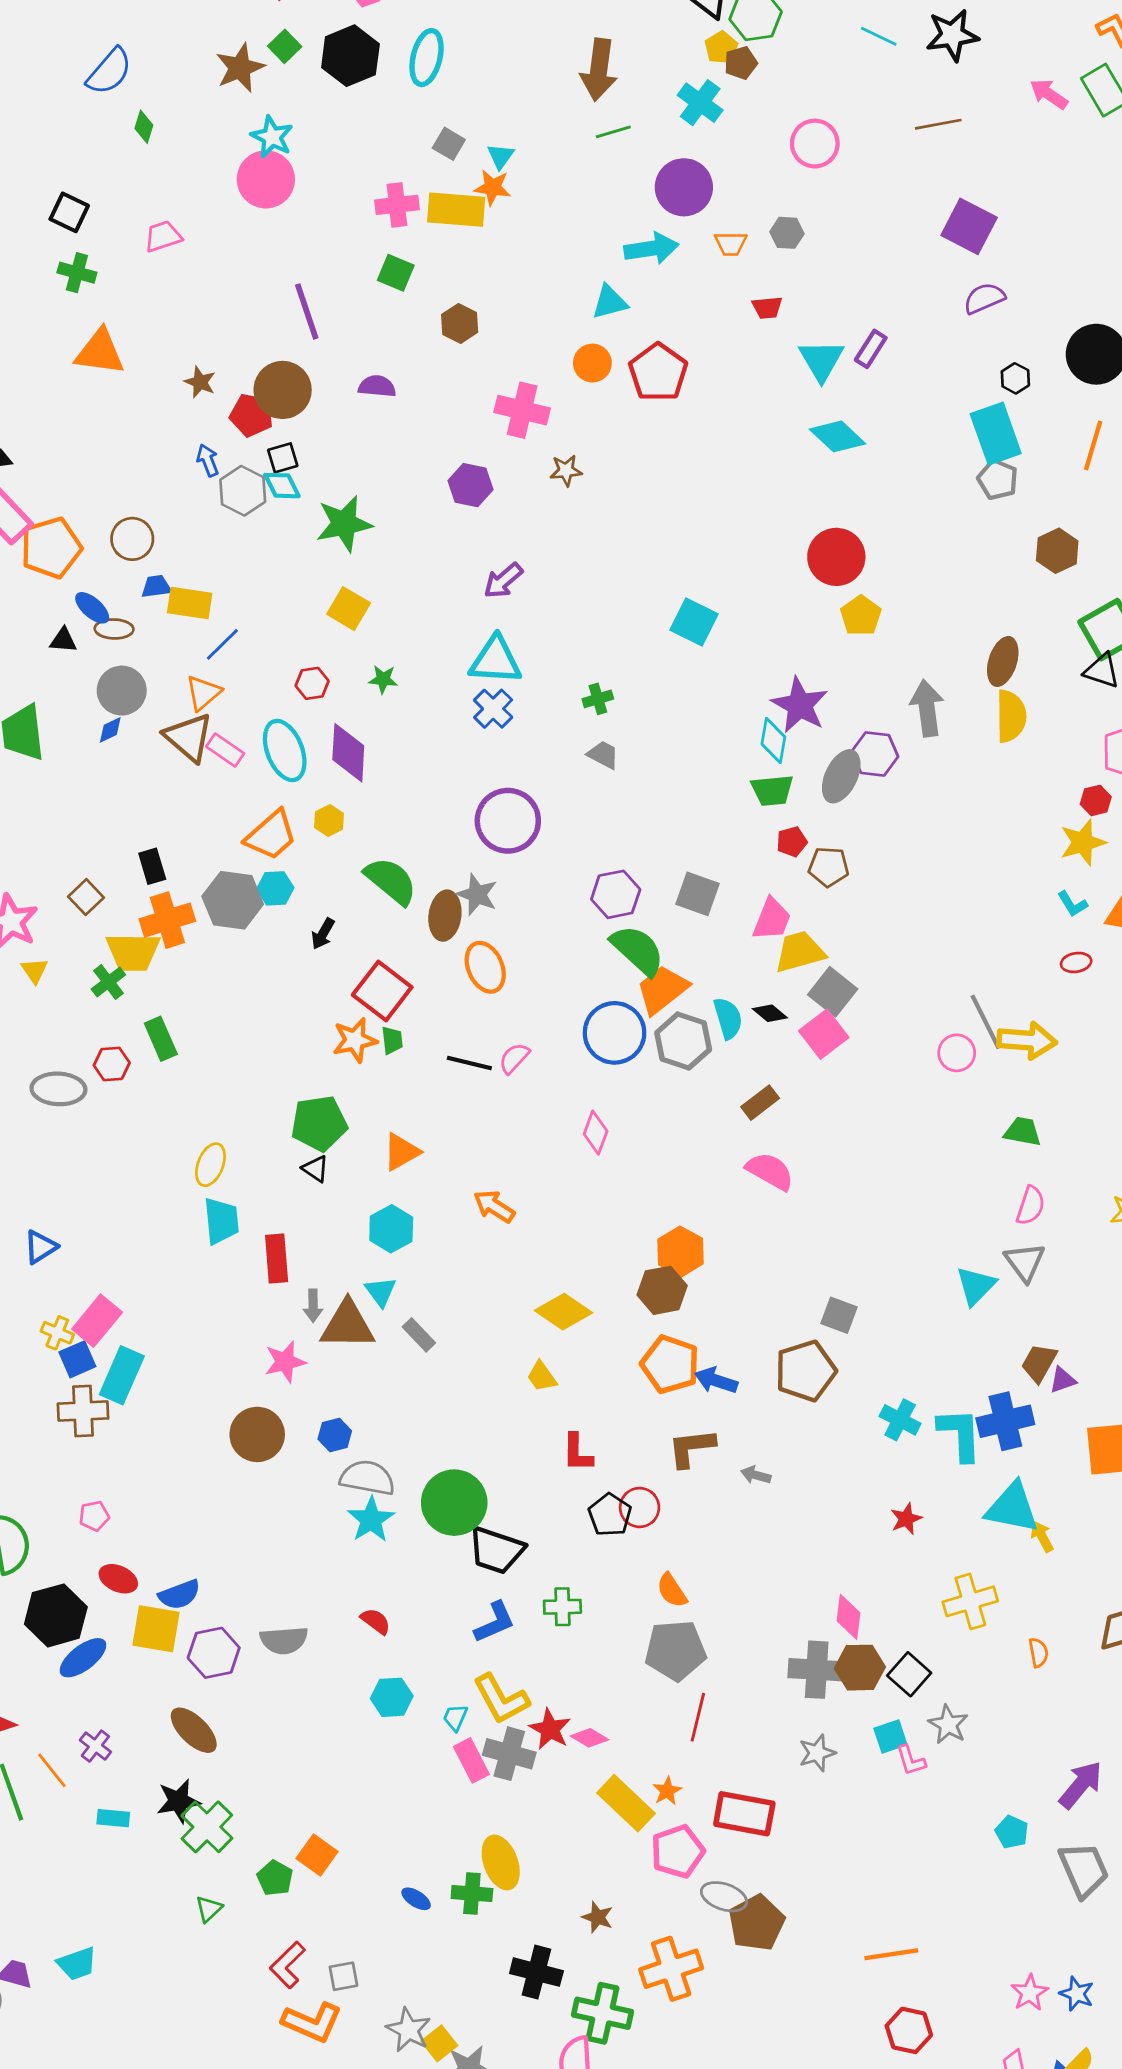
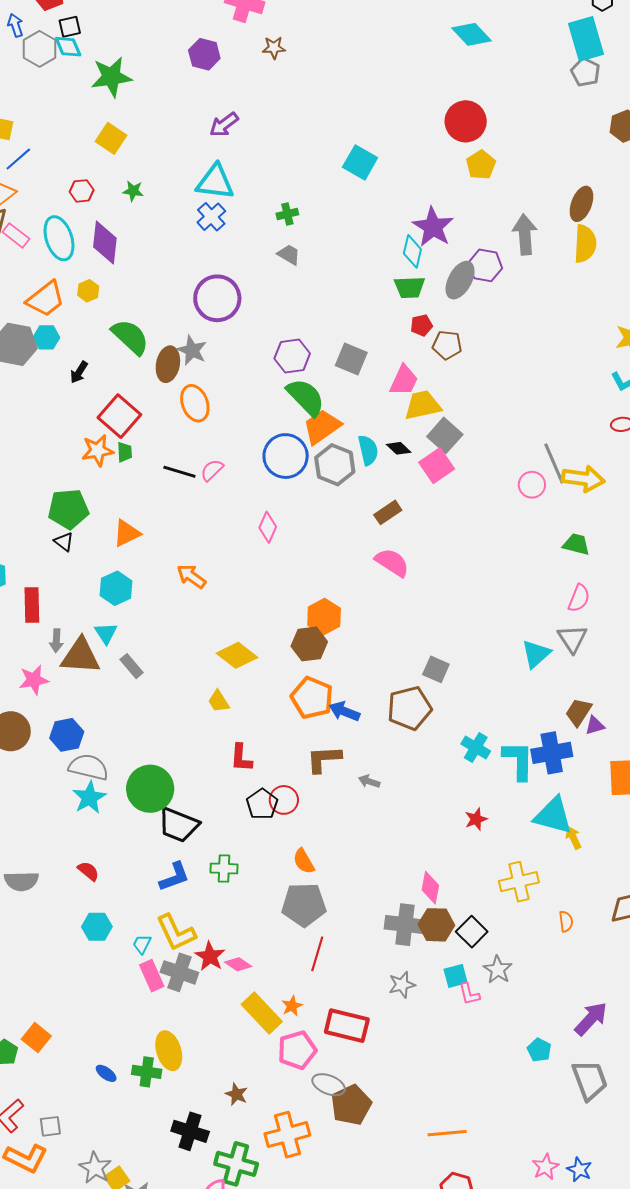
blue hexagon: (335, 1435) -> (67, 735), size x1.4

